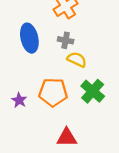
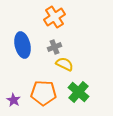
gray cross: (66, 40) -> (55, 47), turned -32

